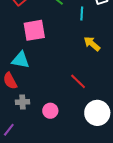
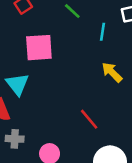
cyan triangle: (21, 60) -> (17, 84), turned 36

